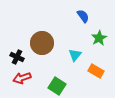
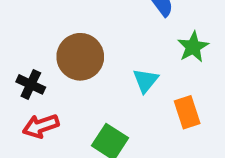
orange rectangle: (96, 71) -> (187, 112), turned 42

